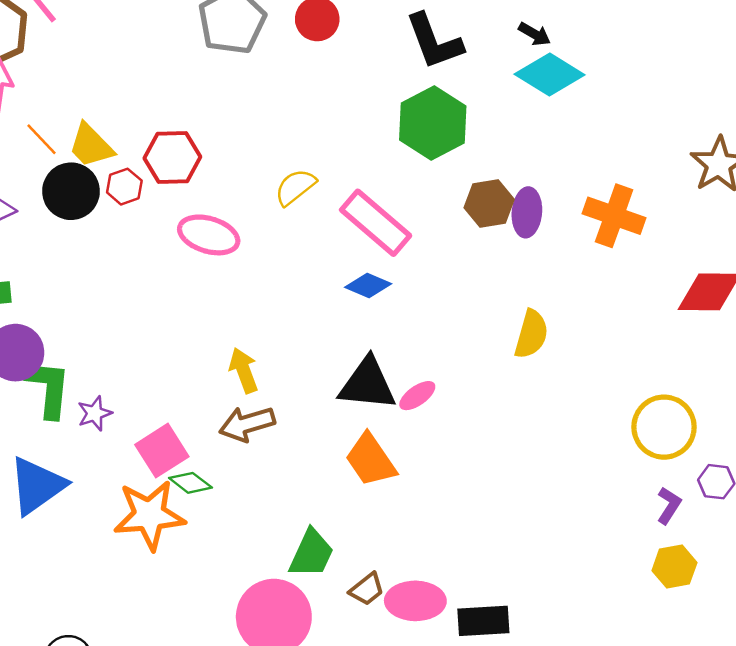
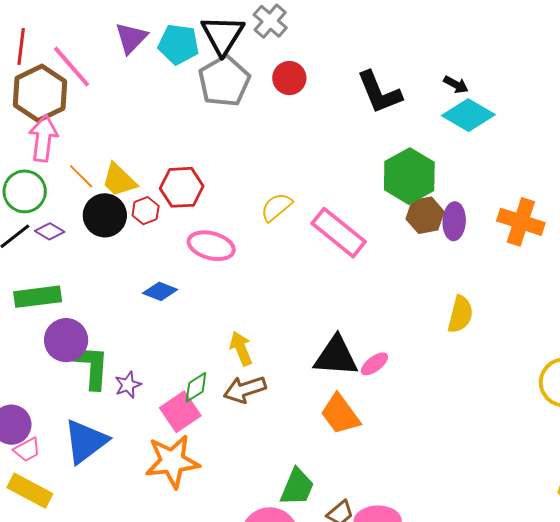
green hexagon: (433, 123) -> (409, 176), moved
blue diamond: (368, 285) -> (160, 291), moved
green diamond: (190, 483) -> (196, 387), moved, turned -68

